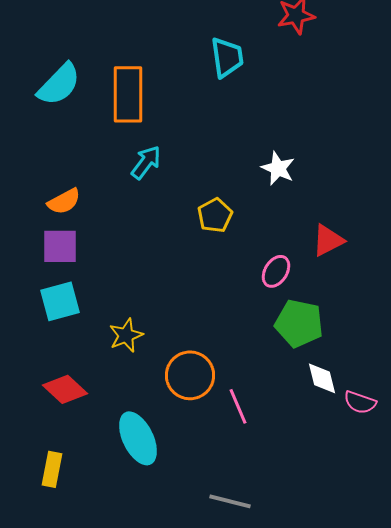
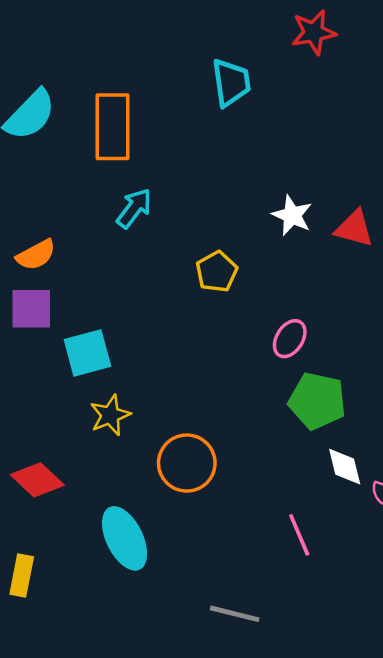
red triangle: (328, 240) -> (354, 229), moved, turned 42
cyan square: (60, 301) -> (87, 353), moved
pink line: (238, 406) -> (299, 535), moved

